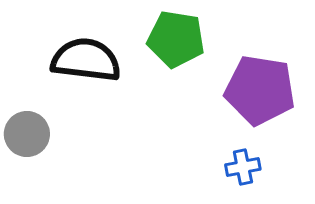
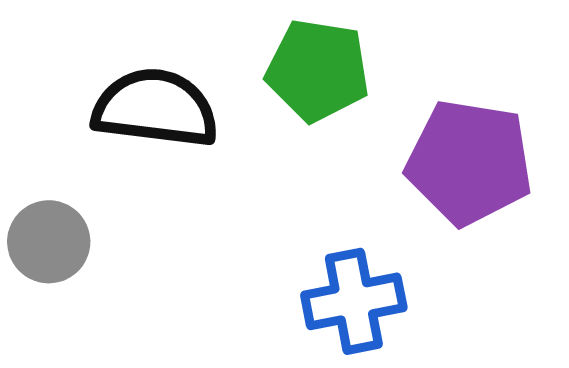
blue cross: (243, 167) -> (354, 301), moved, size x1.6

